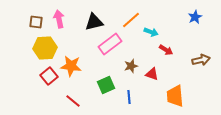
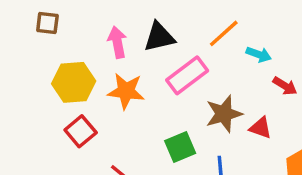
pink arrow: (59, 19) -> (117, 42), moved
brown square: (36, 22) -> (47, 23), moved
orange star: (71, 66) -> (126, 91), moved
brown star: (131, 66) -> (224, 114), size x1.5

